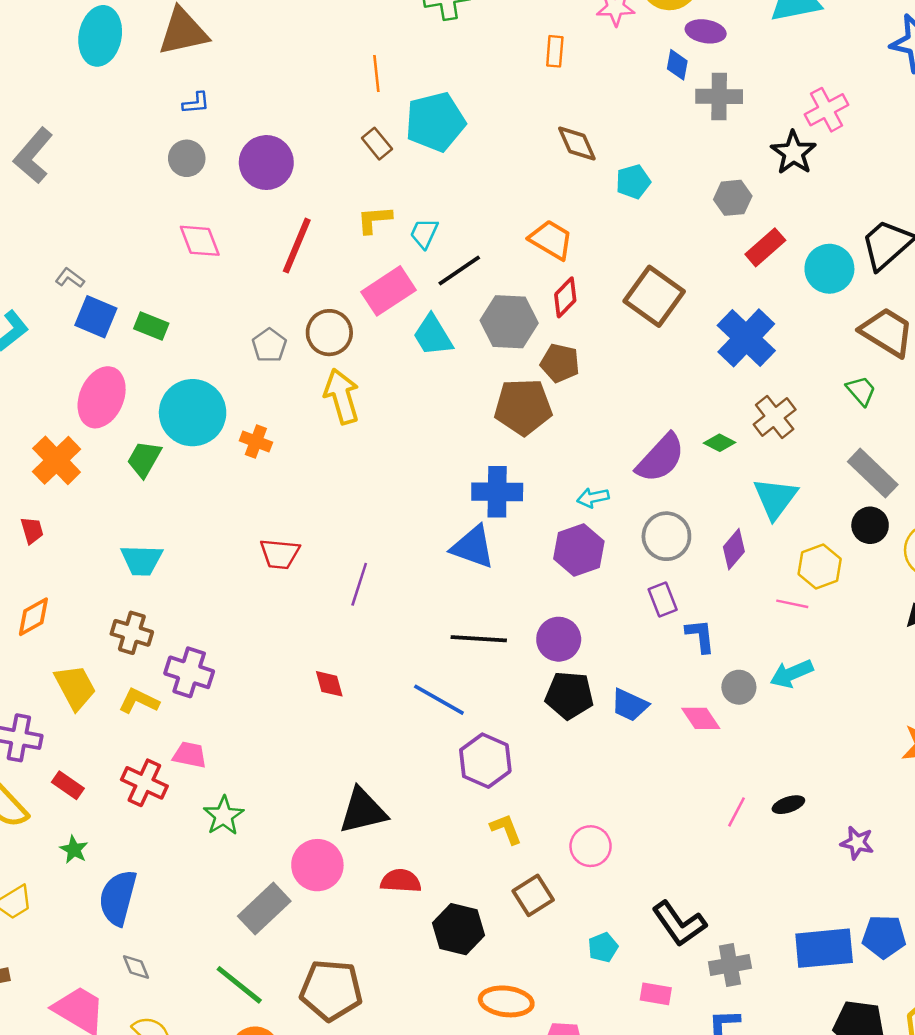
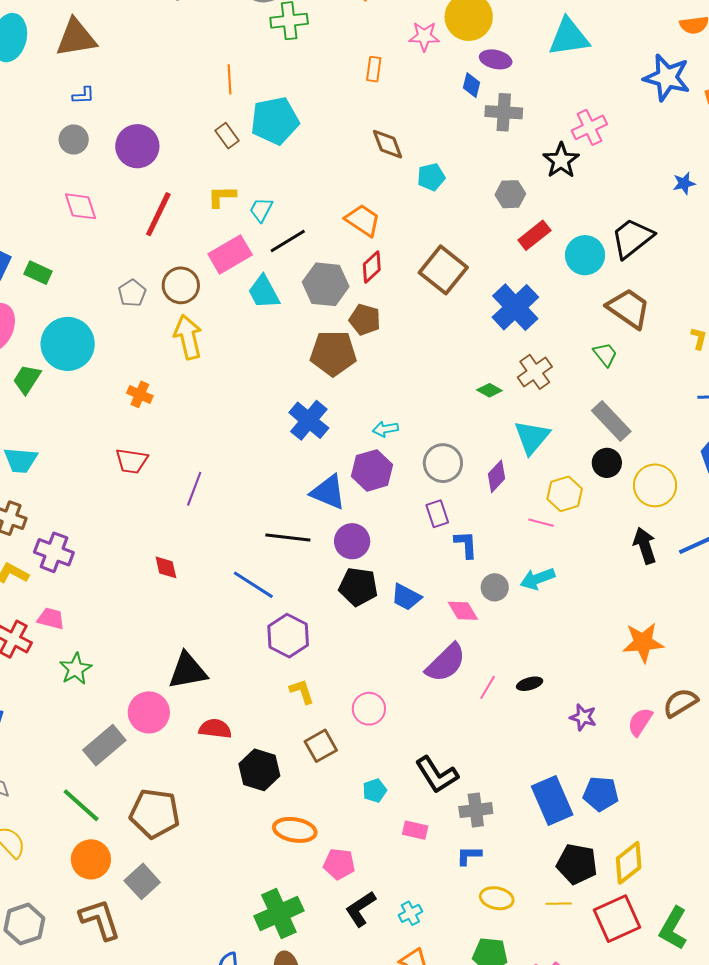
orange cross: (256, 441) -> (140, 394), moved
purple semicircle: (661, 458) -> (446, 663), moved
blue cross: (497, 492) -> (309, 420), turned 36
blue triangle: (473, 547) -> (328, 492), moved
blue rectangle: (824, 948) -> (552, 800), turned 69

